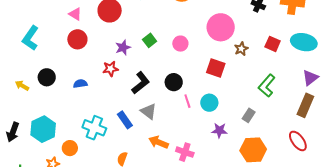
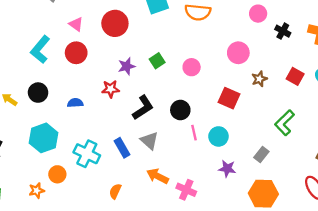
pink circle: (221, 27) -> (238, 53), size x0.7
cyan L-shape: (30, 38) -> (40, 49), moved
cyan hexagon: (43, 129) -> (44, 138), moved

